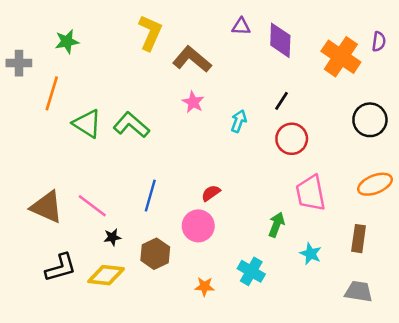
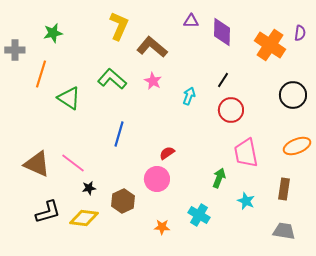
green L-shape: (131, 125) -> (112, 79), moved
blue line: (150, 196) -> (119, 134), moved

